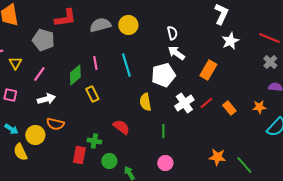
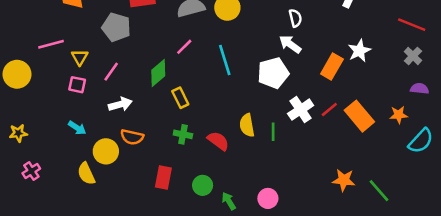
white semicircle: (172, 33) -> (295, 18), moved
white star: (230, 41) -> (359, 51), moved
pink line: (95, 63) -> (184, 47), moved, turned 56
pink square: (10, 95) -> (77, 85), moved
yellow semicircle: (145, 102) -> (247, 125), moved
orange rectangle: (229, 108) -> (359, 116), size x1.6
cyan arrow: (11, 129) -> (77, 128), moved
green line: (163, 131) -> (273, 132), moved
green cross: (94, 141) -> (183, 134), moved
pink circle: (165, 163) -> (268, 198), moved

